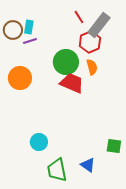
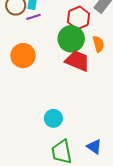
red hexagon: (90, 42) -> (78, 18), moved
cyan circle: (39, 142) -> (53, 118), moved

